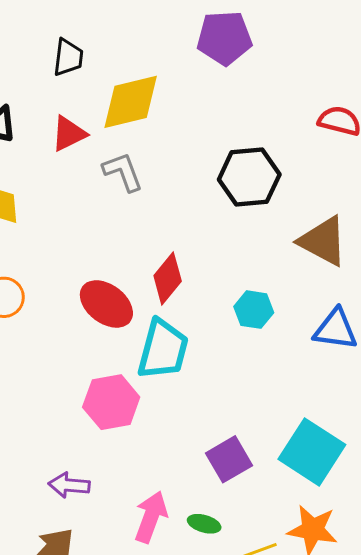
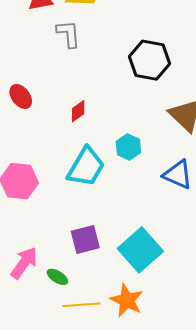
red diamond: (168, 278) -> (78, 111), size x0.7
red ellipse: (106, 304) -> (21, 96), moved, size x0.7
cyan trapezoid: (163, 349) -> (86, 167), moved

